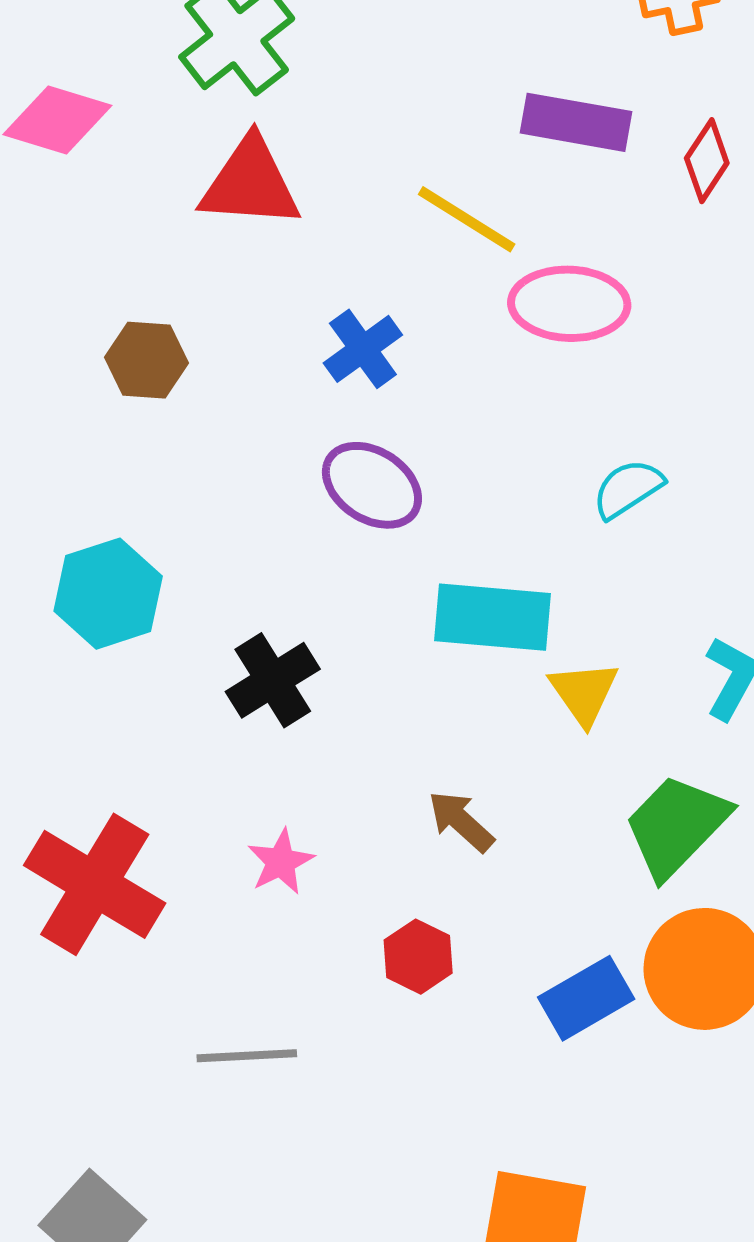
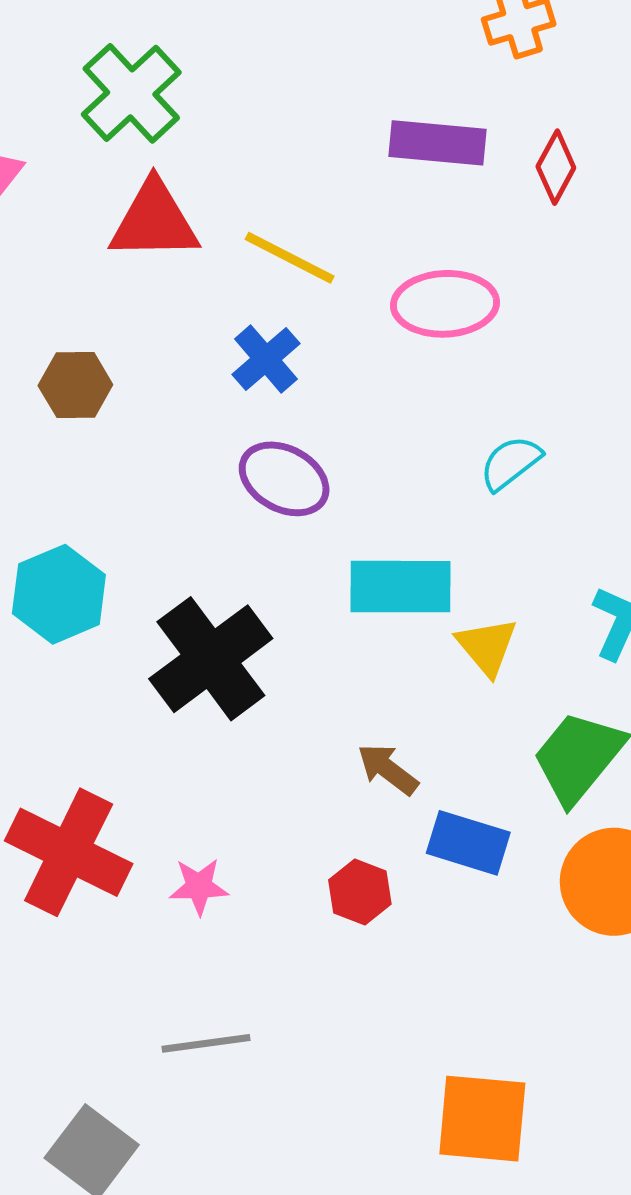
yellow line: (467, 219) -> (290, 258), moved
black cross: (273, 680) -> (211, 659), size x1.5
pink star: (281, 862) -> (199, 886), moved, turned 30
blue rectangle: (586, 998) -> (468, 843), moved, turned 52
gray line: (247, 1056) -> (206, 1043), moved

